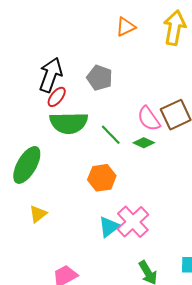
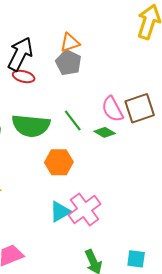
orange triangle: (126, 27) -> (70, 43), moved
red ellipse: (57, 97) -> (24, 76), turned 60
green semicircle: (69, 123) -> (31, 126), moved

